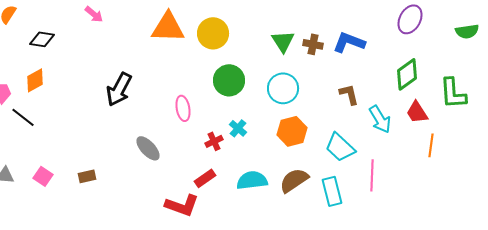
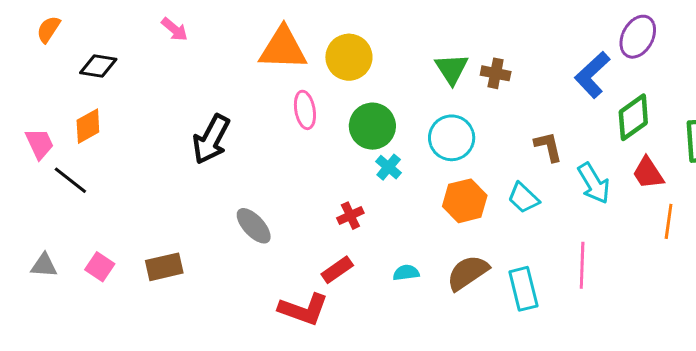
blue L-shape: (349, 42) -> (592, 75), moved, turned -64
pink ellipse: (183, 108) -> (305, 110), moved
cyan cross: (238, 128) -> (389, 167), moved
cyan trapezoid: (340, 147) -> (523, 198), moved, size x0.7
brown rectangle: (87, 176) -> (164, 267), size x1.4
cyan semicircle: (252, 180) -> (406, 273), size x0.6

